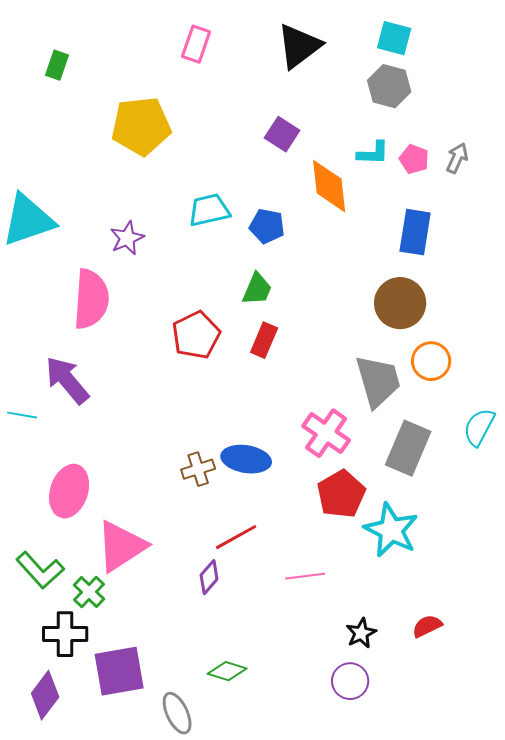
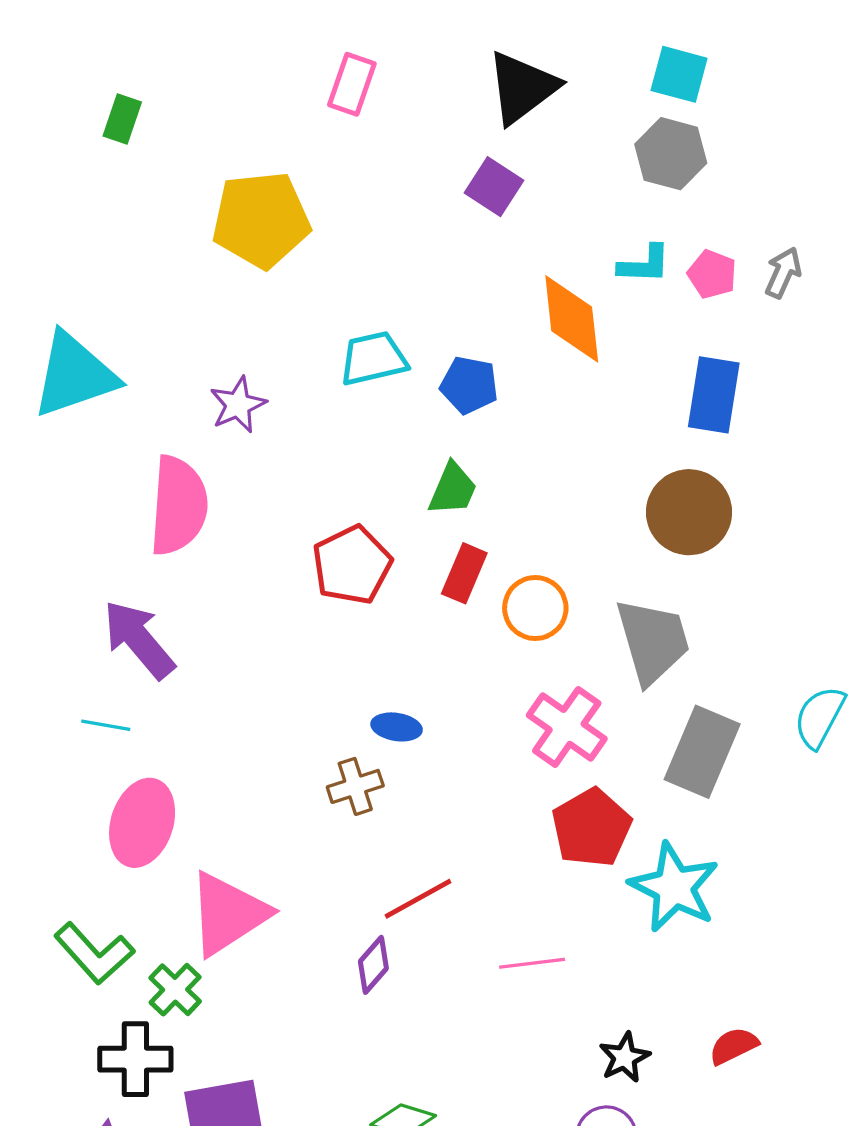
purple square: (282, 134) -> (494, 187), moved
orange circle: (431, 361) -> (535, 608), moved
cyan line: (22, 415) -> (106, 725), moved
blue ellipse: (246, 459) -> (397, 727), moved, size x0.6

